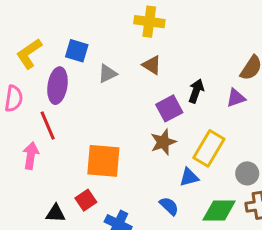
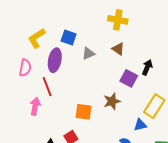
purple square: (169, 108) -> (129, 78), turned -36
brown star: (163, 142) -> (112, 101), moved
orange square: (103, 161) -> (83, 112), size x0.7

